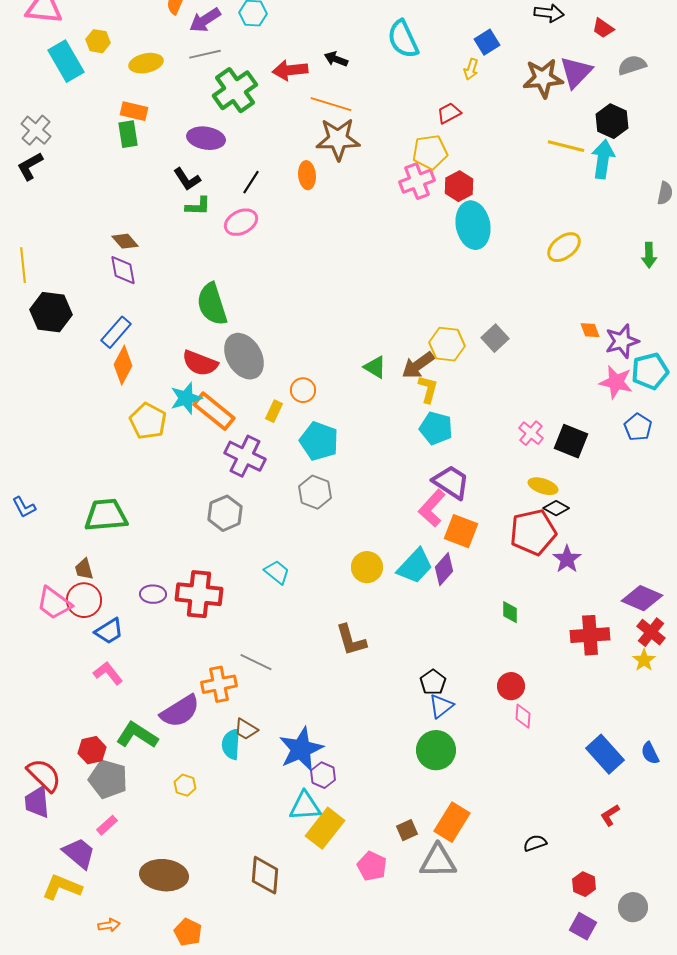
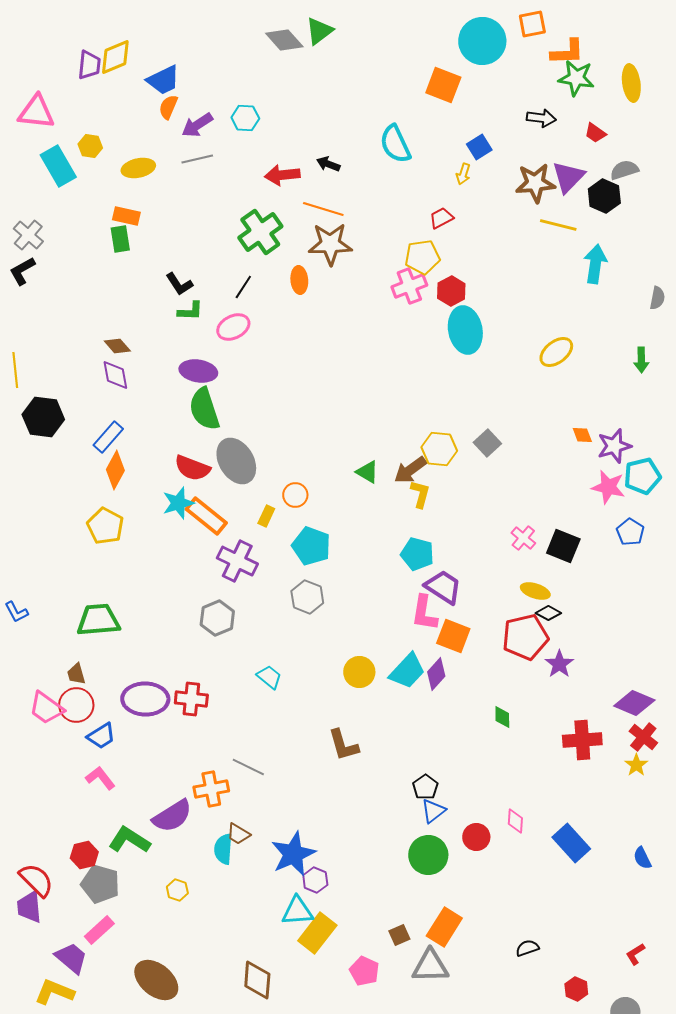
green cross: (235, 90) -> (260, 232), moved
black hexagon: (612, 121) -> (604, 196), moved
purple ellipse: (206, 138) -> (198, 371), moved
yellow line: (566, 146) -> (558, 225), moved
yellow pentagon: (148, 421) -> (105, 526), moved
cyan pentagon: (436, 428) -> (417, 554), moved
pink L-shape: (432, 508) -> (424, 613), turned -33
purple ellipse: (153, 594) -> (145, 699), size x1.8
red cross: (199, 594) -> (191, 699), size x0.7
red circle: (511, 686) -> (476, 837), moved
blue rectangle: (605, 754) -> (571, 843), moved
red L-shape: (610, 815) -> (635, 954), moved
pink rectangle: (107, 825) -> (99, 930), size x1.4
brown ellipse: (164, 875) -> (156, 980), turned 33

